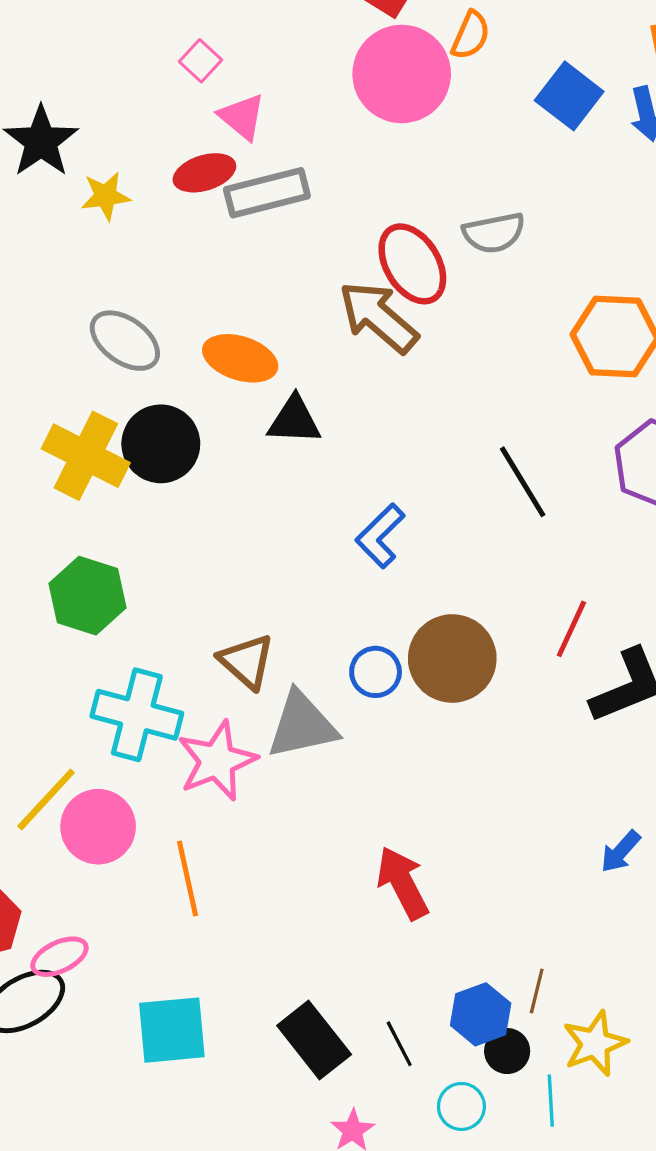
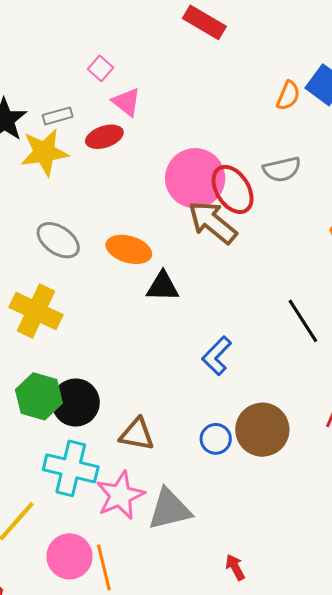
orange semicircle: (471, 35) -> (288, 96), moved
pink circle: (402, 74) -> (195, 178), moved
gray rectangle: (267, 193) -> (58, 116), moved, size x0.6
yellow star: (106, 196) -> (44, 152), size x1.6
black circle: (161, 444) -> (76, 403), moved
brown triangle: (246, 661) -> (137, 434), turned -30
gray triangle: (302, 725) -> (169, 509), moved
pink circle: (98, 827) -> (69, 556), moved
red arrow: (403, 883) -> (235, 567), size x0.6

